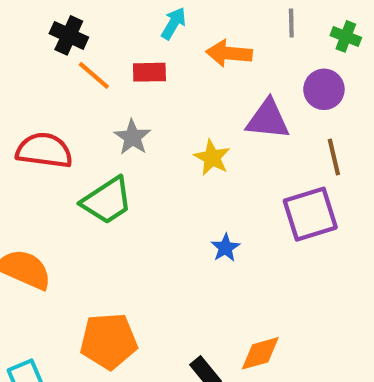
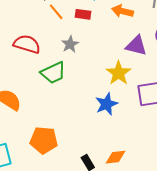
yellow star: (212, 158) -> (119, 73), moved, size x1.4
blue star: (225, 248) -> (107, 104), size x1.6

